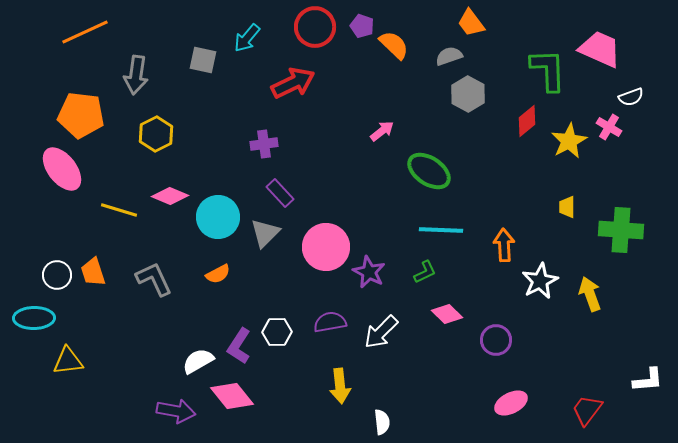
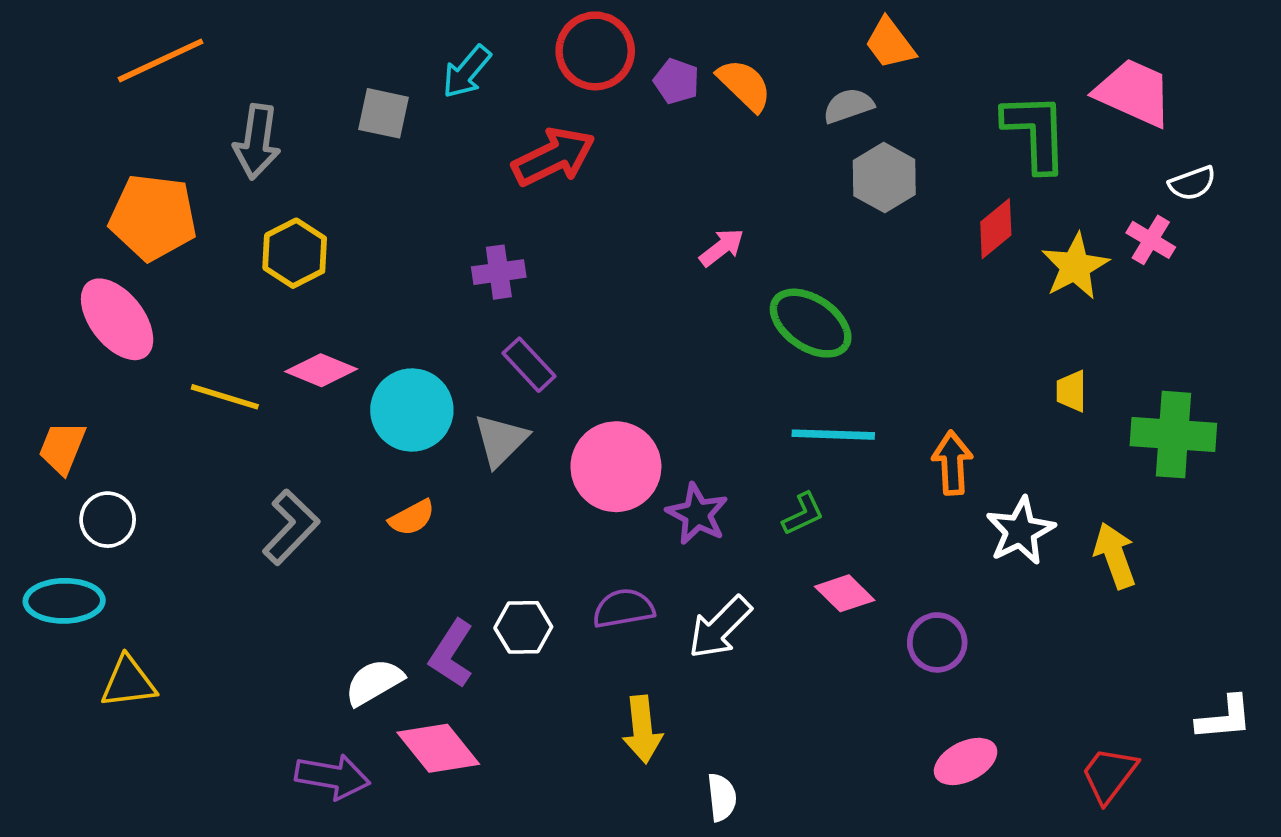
purple pentagon: (362, 26) -> (676, 81), moved
orange trapezoid: (93, 272) -> (62, 448), moved, turned 40
gray L-shape: (154, 279) -> (291, 527), turned 69

